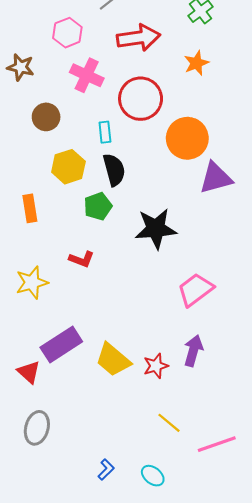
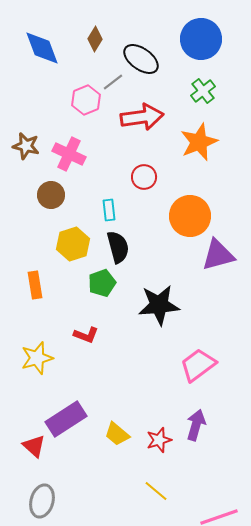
pink hexagon: (67, 33) -> (86, 100), moved
orange star: (196, 63) -> (199, 142), size x1.5
pink cross: (87, 75) -> (69, 154), moved
red circle: (141, 99) -> (144, 177), size x0.6
yellow trapezoid: (113, 360) -> (117, 434), size x0.7
yellow line: (169, 423) -> (156, 491), moved

